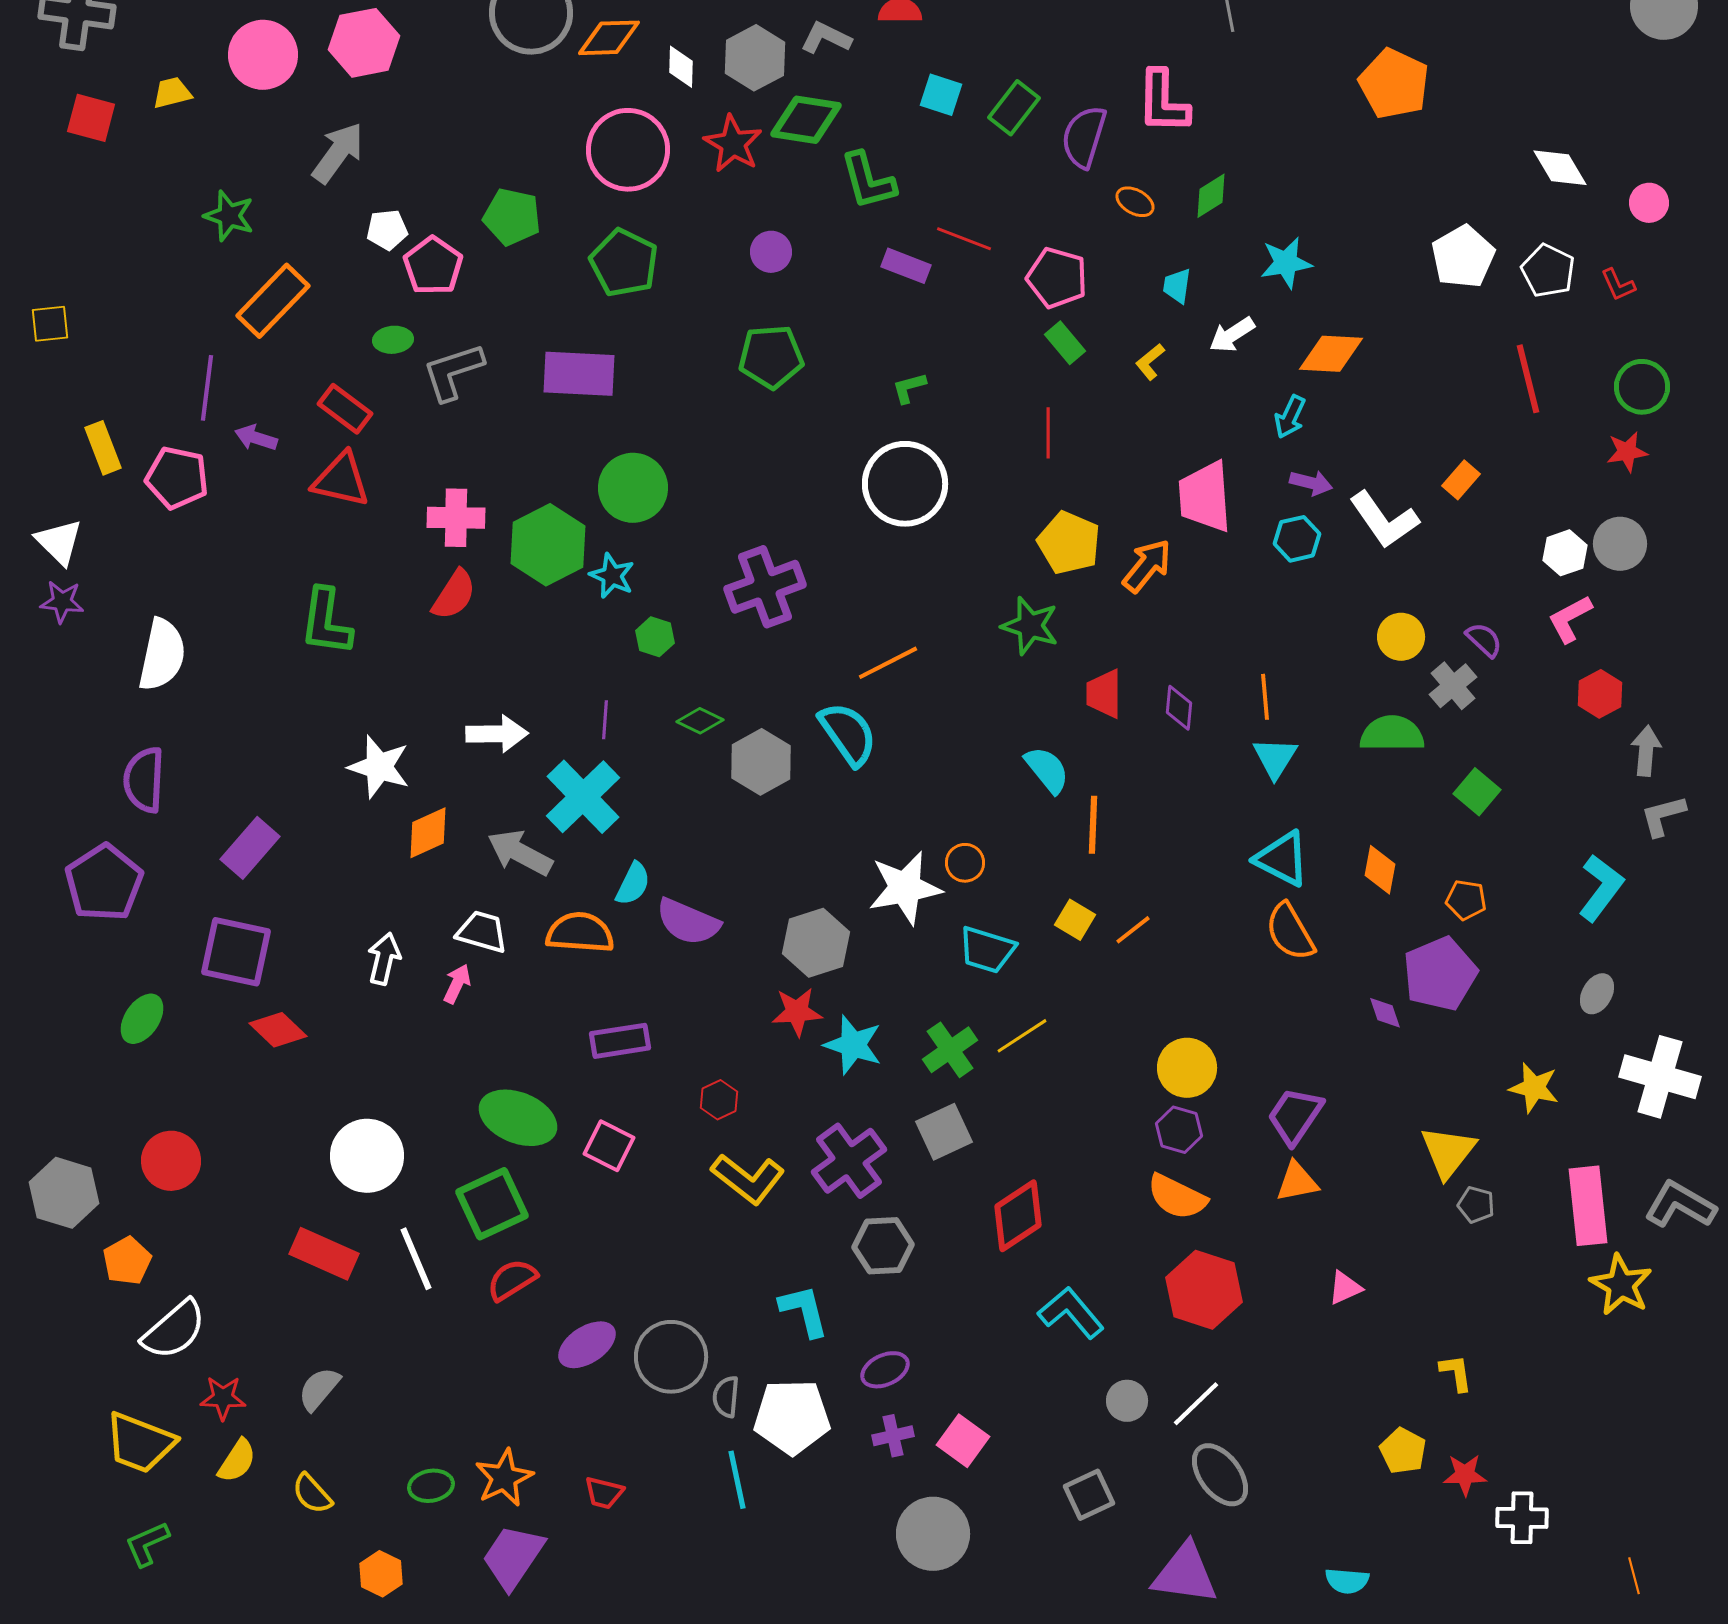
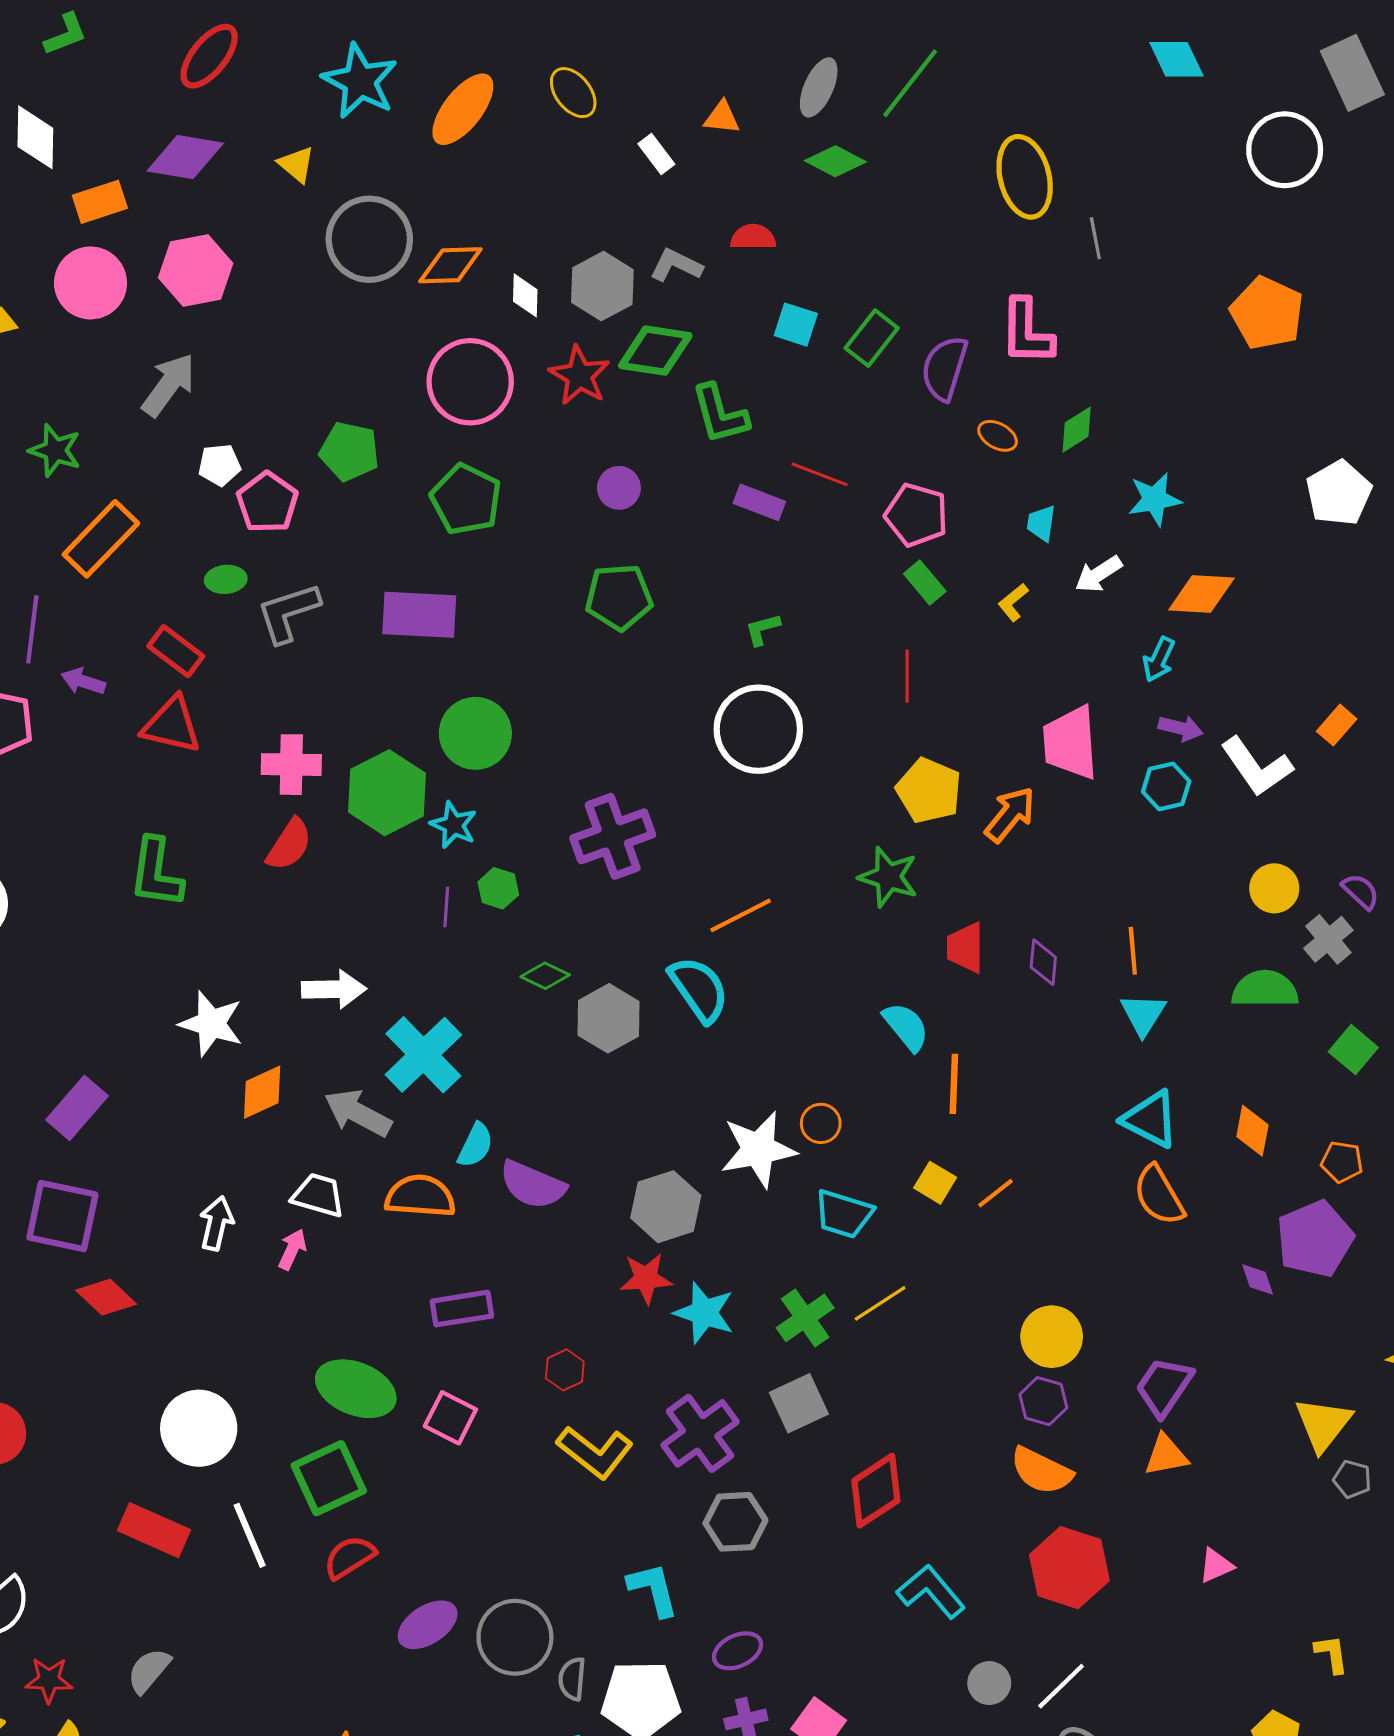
purple line: (605, 720) -> (446, 907), moved

